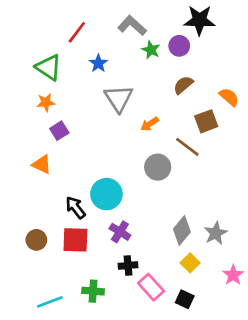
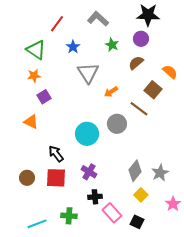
purple circle: (179, 46) -> (141, 39), moved
green star: (151, 50) -> (112, 45), moved
brown square: (206, 121) -> (153, 90), turned -30
cyan circle: (106, 194) -> (87, 134), moved

